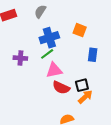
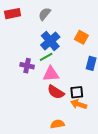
blue cross: (49, 38) -> (50, 41), turned -30
purple cross: (20, 58) -> (27, 66), moved
orange arrow: (85, 97) -> (79, 104), turned -126

